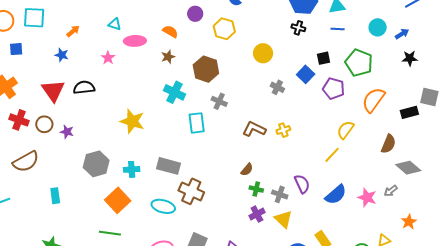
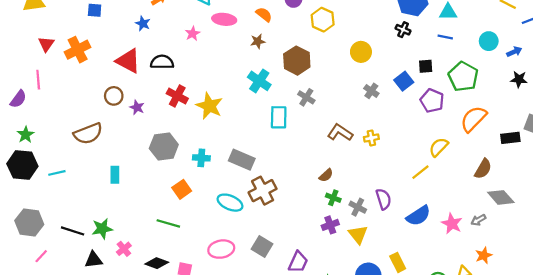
red triangle: (53, 91) -> (128, 61), turned -35
red cross: (19, 120) -> (177, 96), moved
brown cross: (191, 191) -> (263, 191), turned 30
orange square: (118, 200) -> (182, 189), size x0.7
orange star: (409, 222) -> (484, 255), moved

